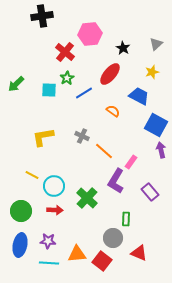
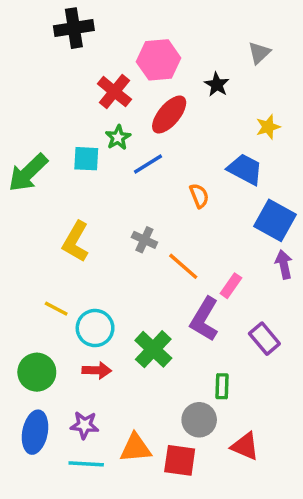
gray triangle: (156, 44) -> (259, 53), moved
red ellipse: (110, 74) -> (169, 115), moved
green arrow: (16, 84) -> (28, 173), moved, size x1.4
orange semicircle: (113, 111) -> (199, 196), turned 32
yellow L-shape: (43, 137) -> (76, 242), turned -50
red square: (102, 261) -> (180, 460), turned -30

